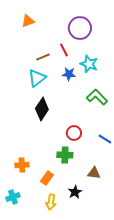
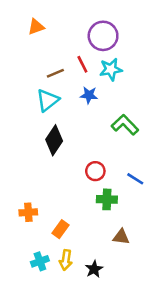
cyan star: (89, 64) -> (111, 69), moved, turned -30
green cross: (65, 155) -> (107, 199), moved
brown triangle: (94, 173) -> (121, 237), moved
black star: (75, 192) -> (94, 269), moved
cyan cross: (13, 197) -> (40, 261), moved

